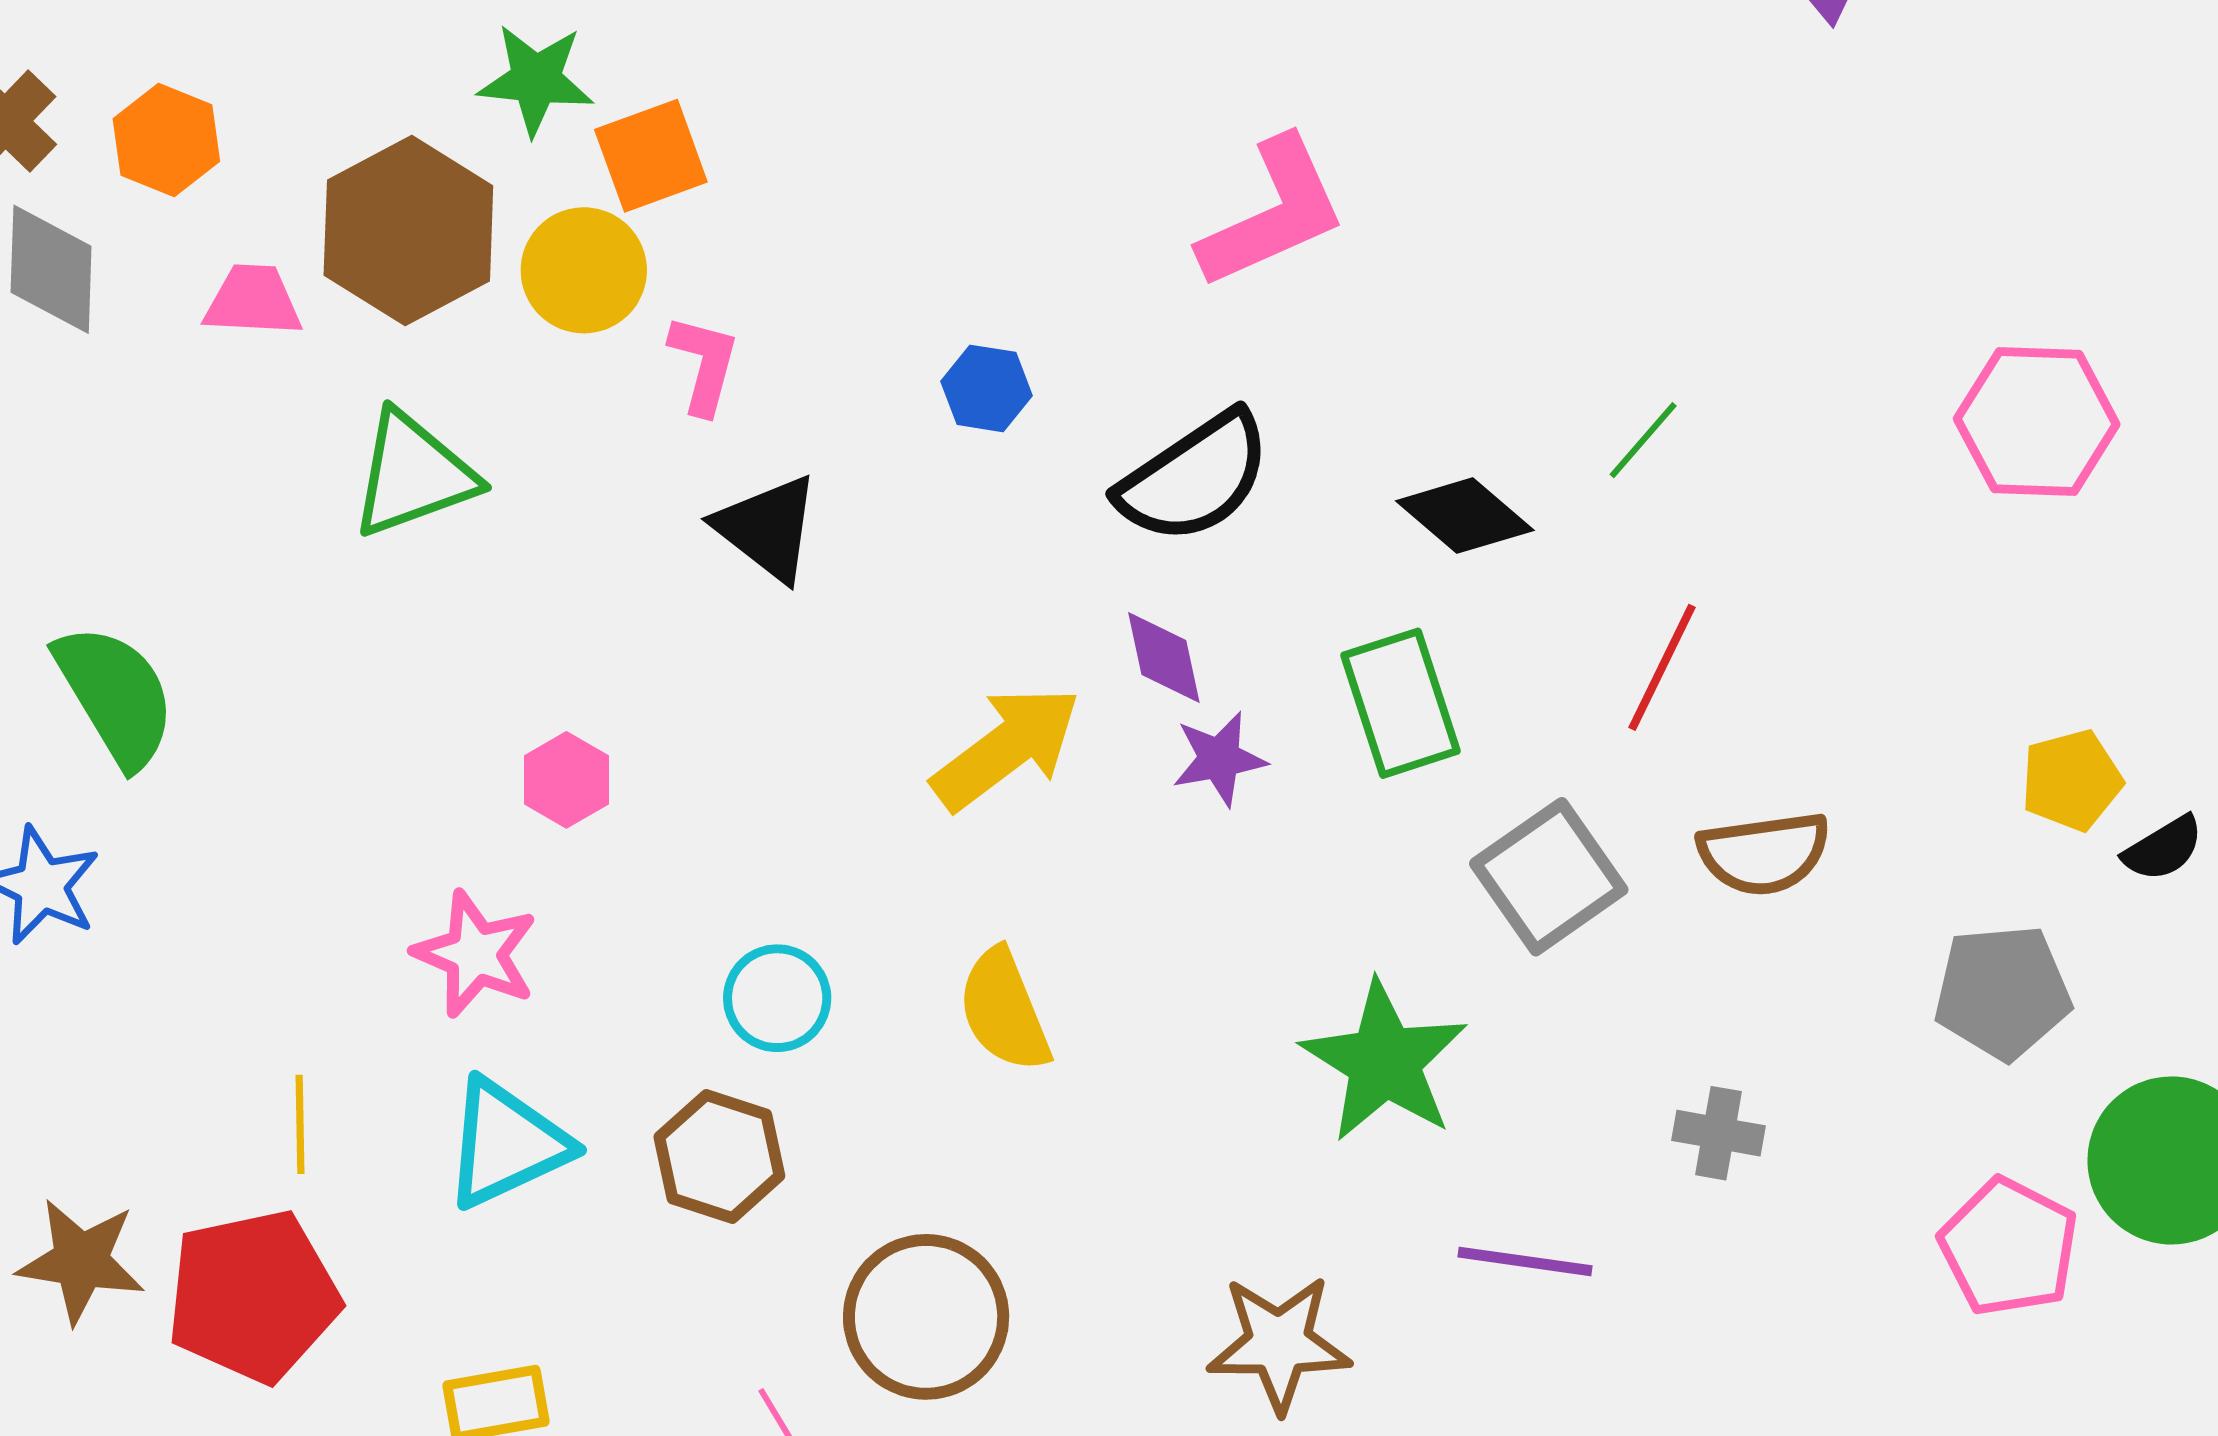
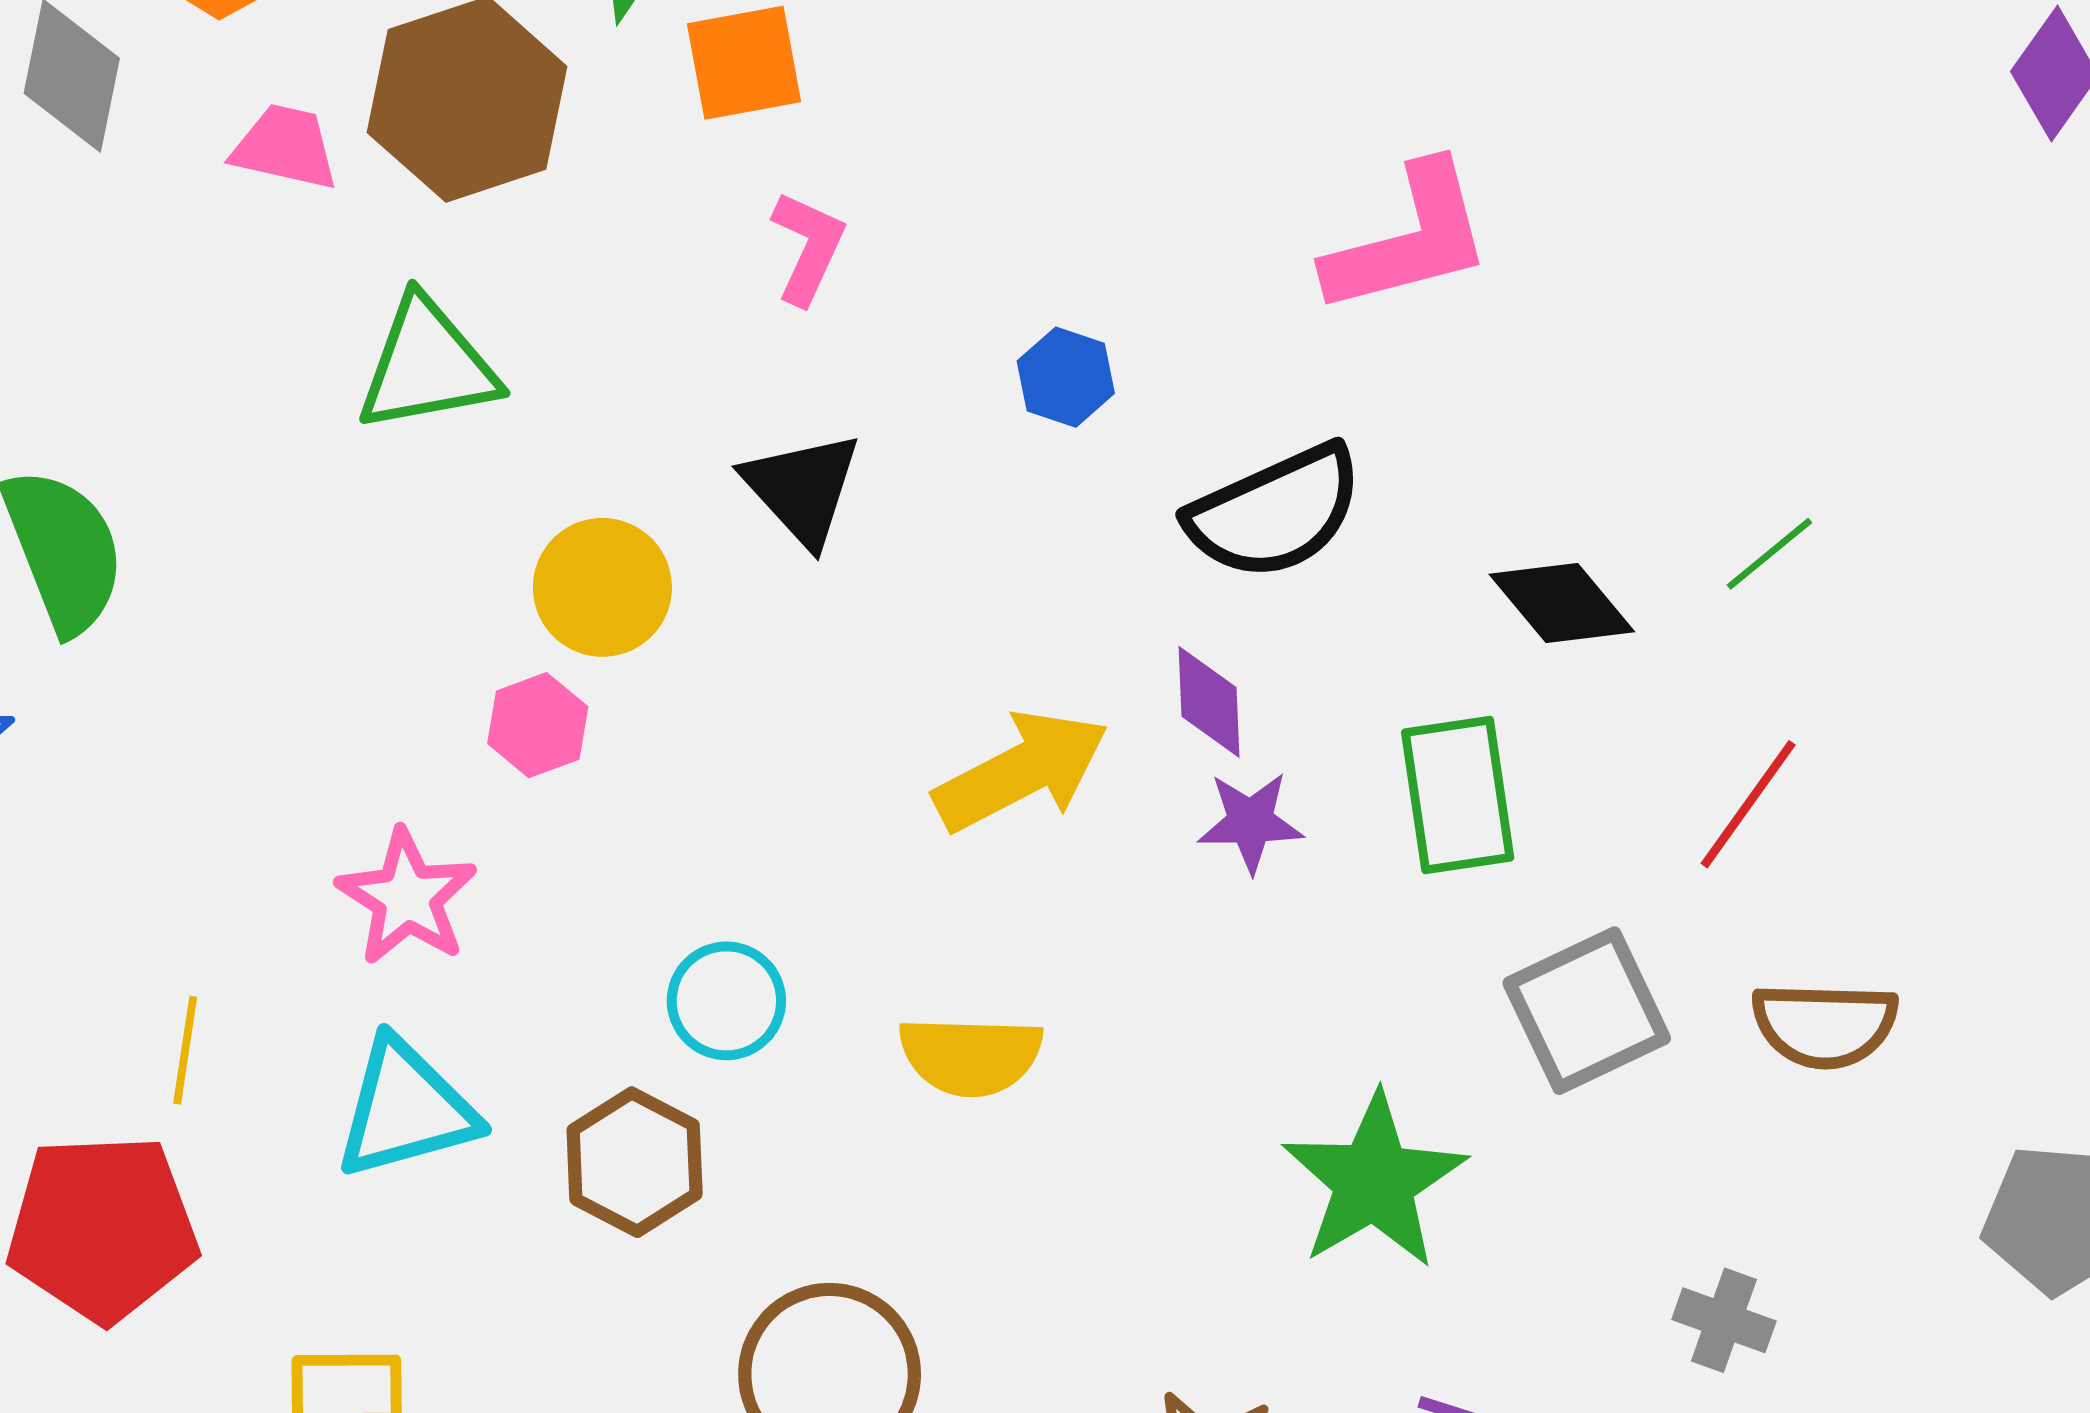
yellow circle: (584, 270) -> (602, 587), moved
pink L-shape: (704, 364) -> (808, 247), moved
yellow semicircle: (1004, 1010) -> (971, 1056), turned -76

